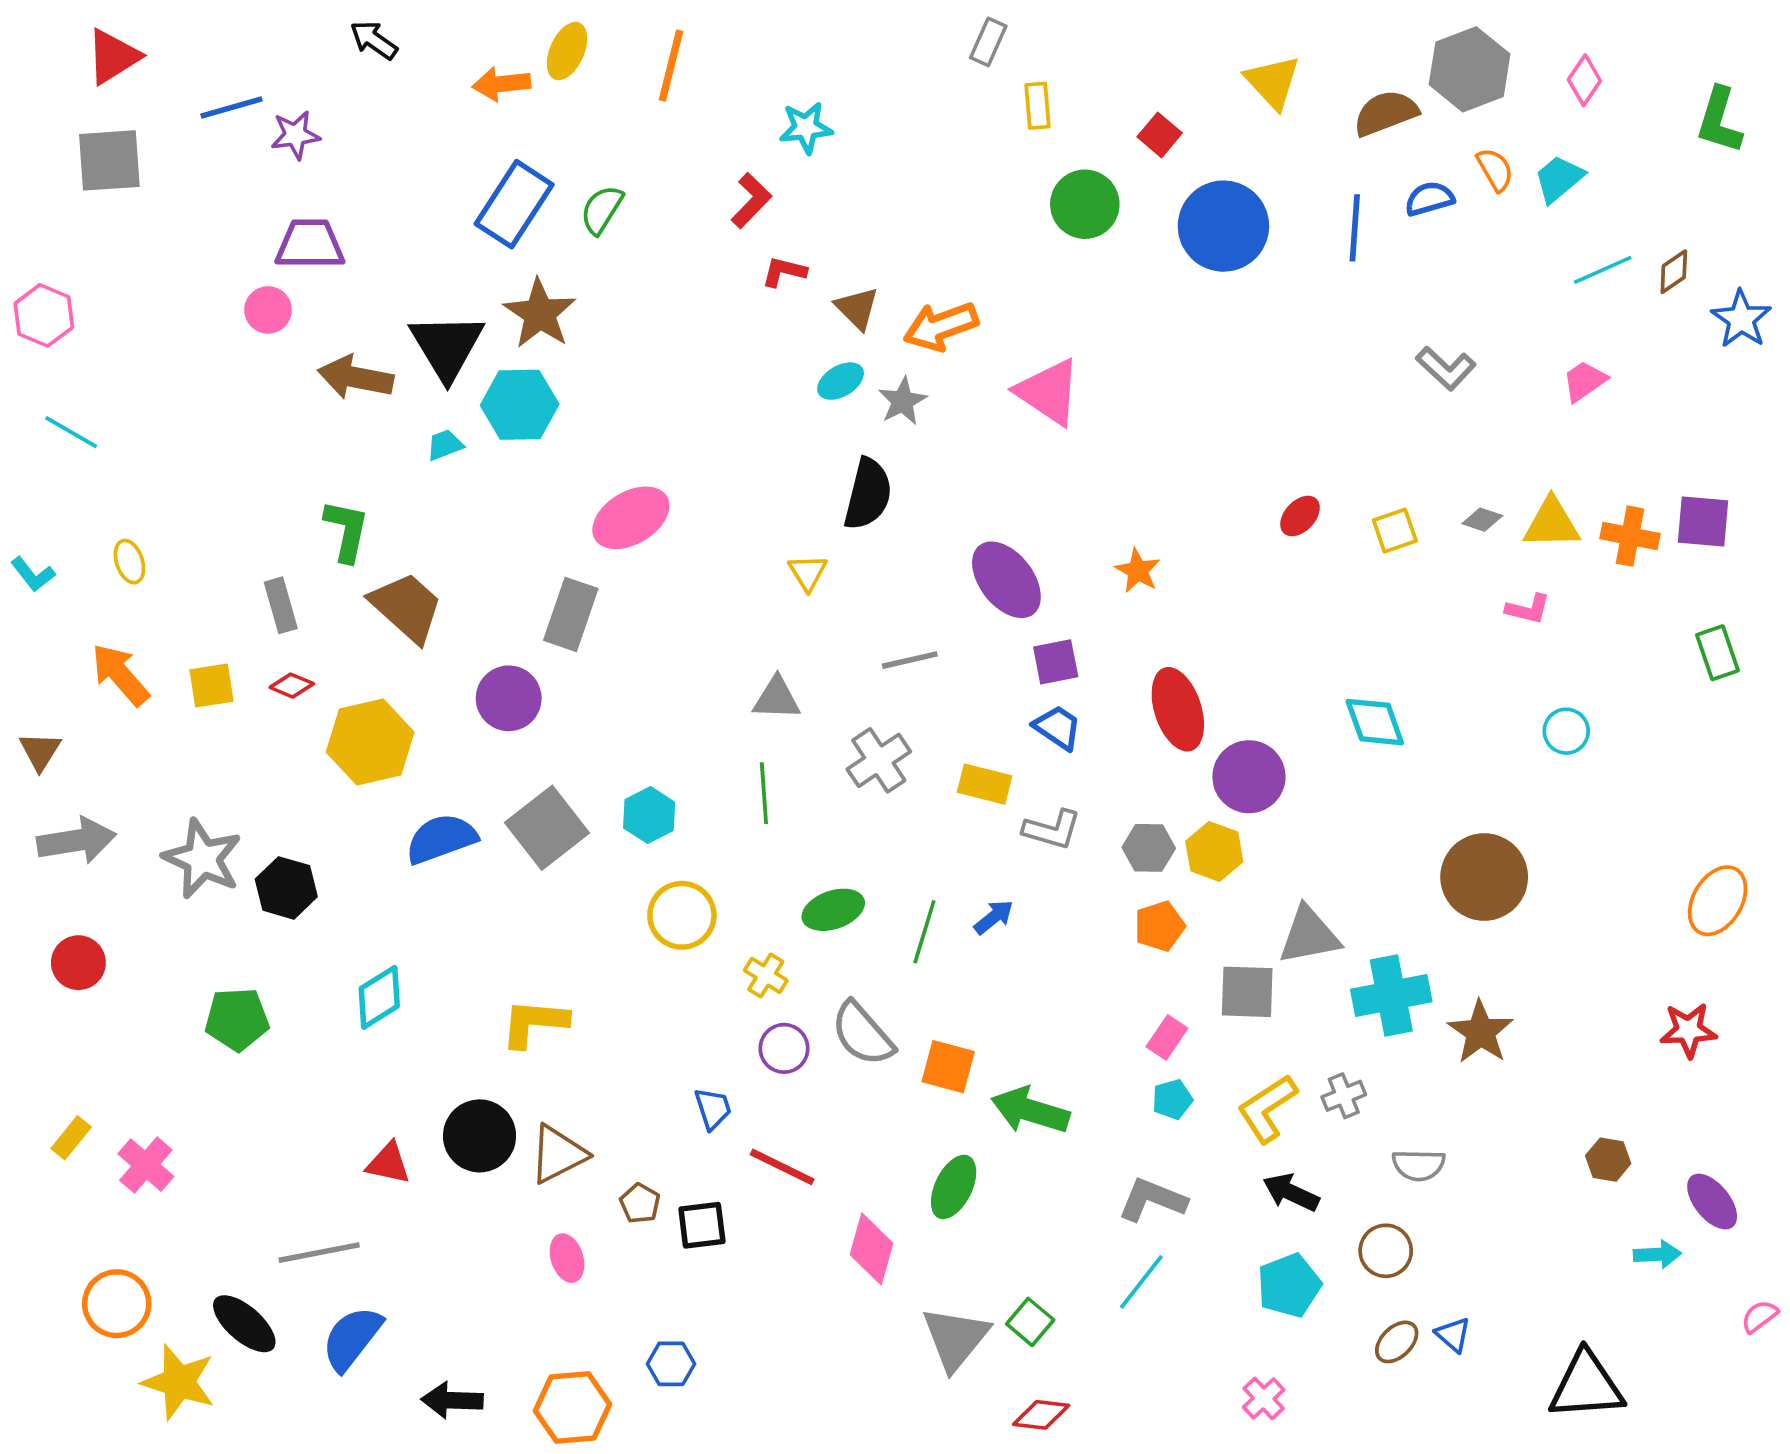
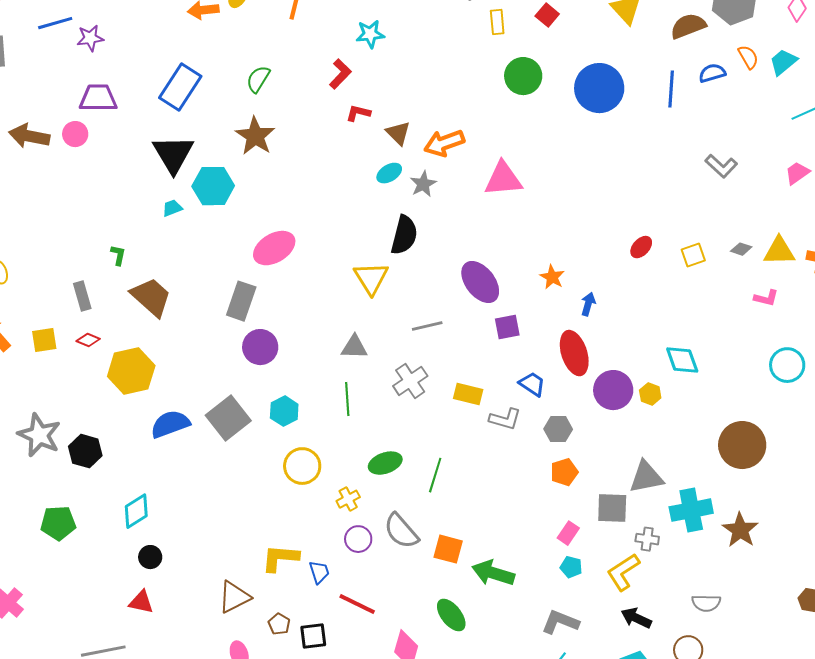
red square: (1160, 135) -> (547, 15), moved
blue rectangle: (514, 204) -> (180, 87), moved
brown star: (540, 314) -> (255, 136), moved
brown arrow: (356, 377) -> (29, 136), moved
pink triangle: (1048, 392) -> (503, 179), turned -39
green L-shape: (346, 531) -> (118, 255), size x0.6
yellow triangle: (808, 573) -> (371, 278), size x1.6
purple circle: (509, 698) -> (260, 347), moved
blue trapezoid: (1058, 727) -> (532, 384), moved
cyan circle: (1566, 731) -> (787, 365), size x1.4
yellow hexagon: (1214, 851) -> (650, 394), moved, size x0.7
blue arrow: (994, 917) -> (588, 304), moved, turned -35
yellow cross: (766, 975) -> (348, 499), turned 30
yellow L-shape: (534, 1023) -> (280, 558), moved
gray cross: (1344, 1096) -> (647, 539), moved, turned 30
cyan pentagon: (1172, 1099) -> (571, 567), turned 30
black circle: (480, 1136) -> (150, 557), moved, size x0.6
green ellipse: (954, 1187) -> (451, 615), turned -64

